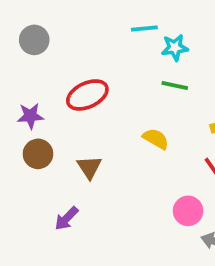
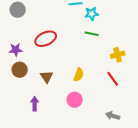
yellow semicircle: (156, 139) -> (79, 75), moved, turned 80
pink circle: (188, 211) -> (75, 100), moved
purple arrow: (66, 218) -> (35, 104), turned 136

